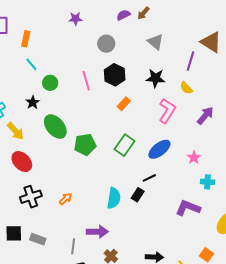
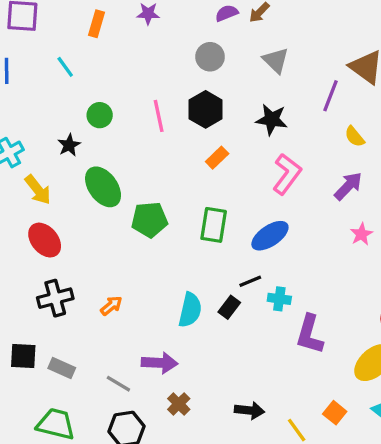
orange rectangle: (26, 39) -> (97, 24), moved
gray circle: (106, 44) -> (210, 57), moved
cyan line: (31, 64) -> (65, 67), moved
yellow semicircle: (186, 88) -> (355, 137), moved
green rectangle: (125, 145) -> (214, 225), turned -30
pink star: (194, 158) -> (361, 234), moved
cyan cross: (207, 182) -> (279, 299), moved
purple L-shape: (188, 208) -> (310, 334), turned -100
gray line: (73, 246) -> (118, 384), turned -70

